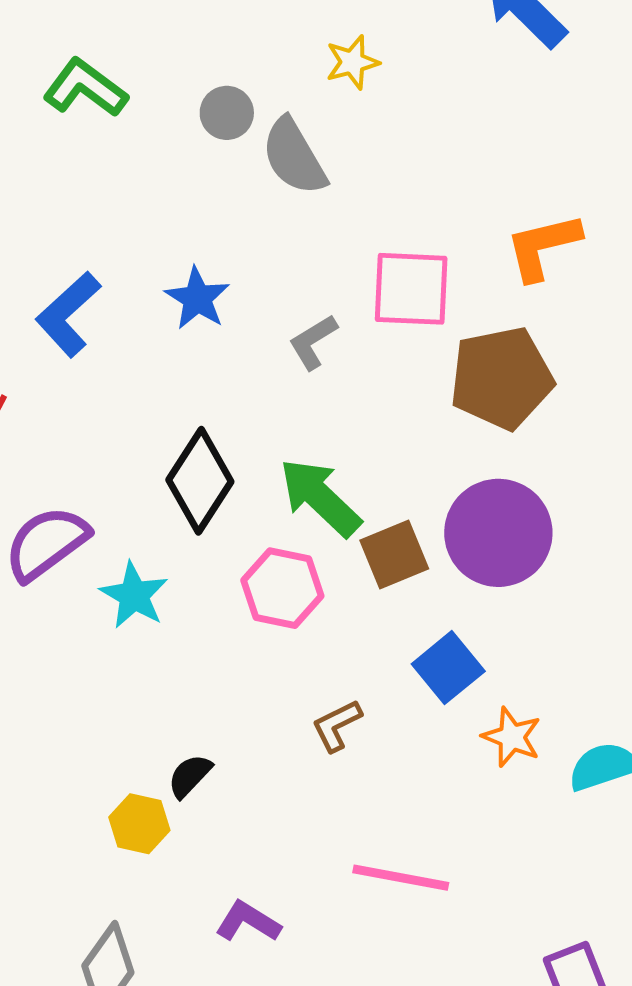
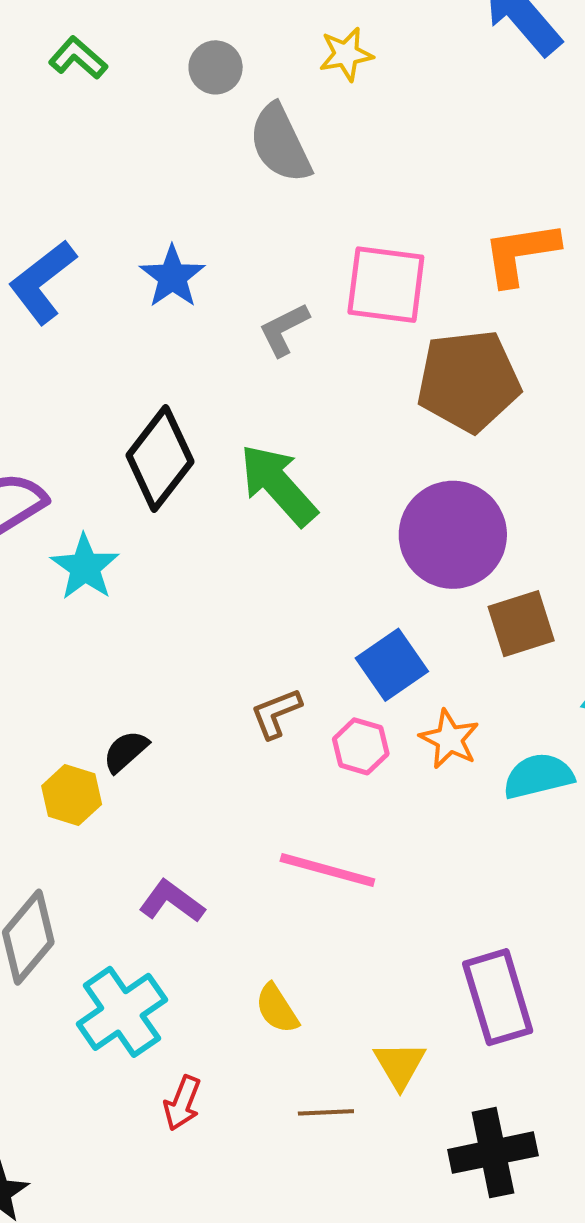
green L-shape: (85, 88) -> (78, 58), size x0.7
gray circle: (227, 113) -> (216, 67), moved
brown square: (394, 554) -> (521, 624), moved
pink hexagon: (282, 588) -> (361, 746), moved, size x0.7

